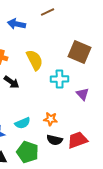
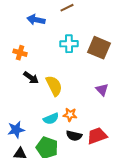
yellow semicircle: (35, 60) -> (54, 86), moved
cyan cross: (60, 79) -> (69, 44), moved
cyan semicircle: (23, 123) -> (51, 119), moved

